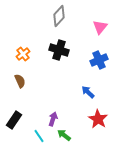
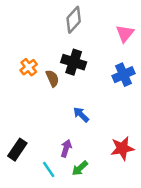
brown semicircle: (20, 81) -> (52, 78), moved
blue arrow: (88, 92) -> (81, 115), moved
red star: (98, 119) -> (122, 148), turned 30
green arrow: (64, 135) -> (80, 168), turned -80

